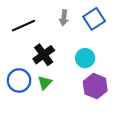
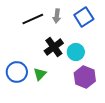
black line: (24, 26) -> (33, 19), moved
black cross: (44, 55) -> (54, 47), moved

